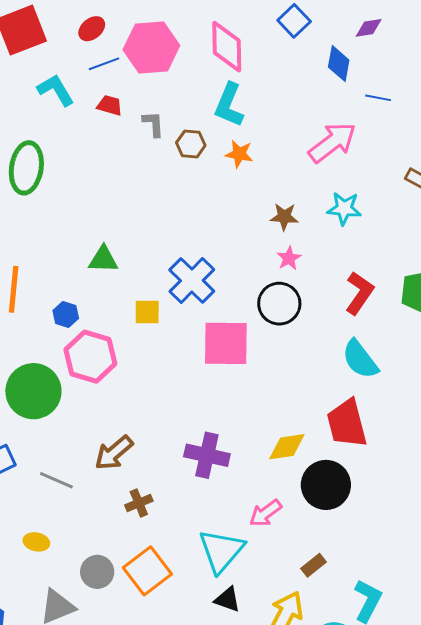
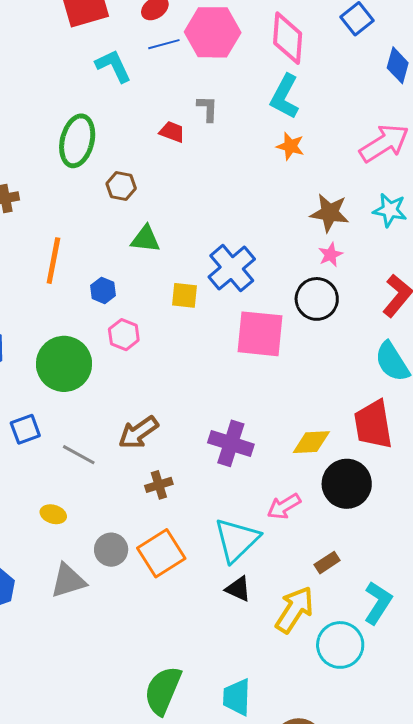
red trapezoid: (110, 105) -> (172, 132), moved
brown hexagon: (191, 144) -> (121, 186), moved
brown star: (284, 217) -> (330, 213), size x1.4
pink hexagon: (90, 357) -> (124, 335), size x0.6

